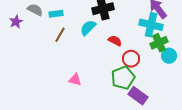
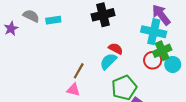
cyan semicircle: (88, 28) -> (108, 61), moved
brown line: (60, 35) -> (79, 71), moved
red circle: (131, 59) -> (153, 60), moved

